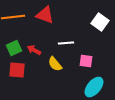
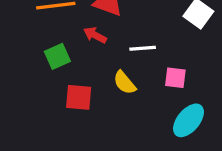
red arrow: (34, 50) -> (95, 35), moved
red square: (17, 70) -> (79, 97), moved

